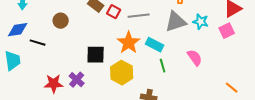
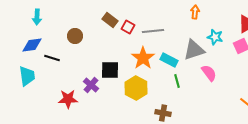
gray triangle: (176, 22) -> (194, 50), moved
purple cross: (77, 80) -> (91, 85), moved

